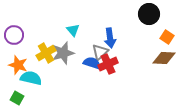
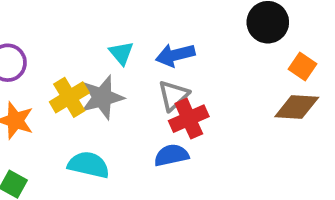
blue arrow: (110, 38) -> (175, 55), moved, turned 84
blue semicircle: (92, 63) -> (171, 155), moved, turned -30
cyan semicircle: (31, 78) -> (89, 165), moved

